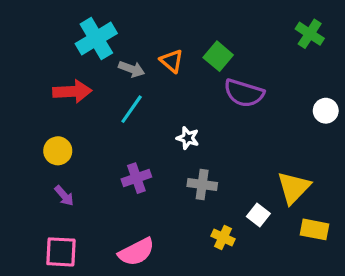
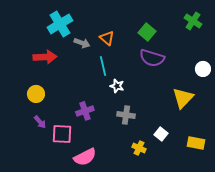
green square: (218, 56) -> (147, 32), moved
cyan line: (132, 109) -> (103, 66), moved, turned -48
yellow triangle: (294, 188) -> (183, 98), moved
pink square: (61, 252) -> (62, 134), moved

